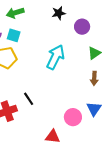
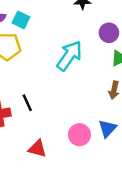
purple circle: (82, 27) -> (109, 33), moved
red triangle: (53, 136) -> (37, 149), moved

